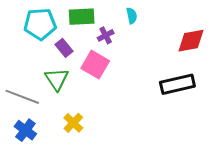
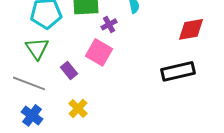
purple rectangle: (64, 48) -> (69, 70), moved
green triangle: (57, 79) -> (37, 48), moved

